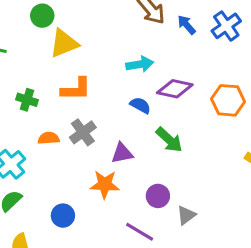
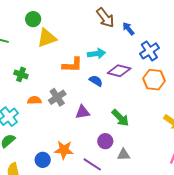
blue cross: (226, 26) -> (149, 51), moved
orange L-shape: (76, 89) -> (72, 65), moved
green arrow: (169, 140) -> (120, 118), moved
orange star: (105, 184) -> (64, 150), moved
gray triangle: (186, 215) -> (124, 155), turned 32
blue circle: (63, 216) -> (43, 160), moved

